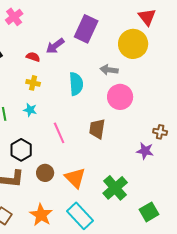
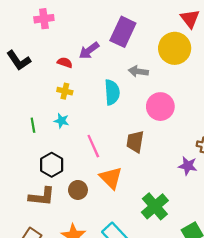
pink cross: (14, 17) -> (44, 19), turned 30
gray arrow: (109, 70) -> (138, 71), moved
orange triangle: (75, 178) -> (111, 178), moved

